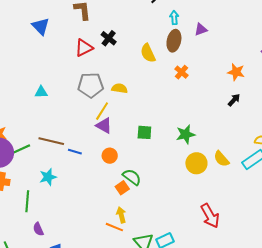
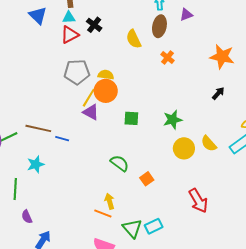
blue triangle: (41, 26) -> (38, 15), moved
orange star: (236, 72) -> (222, 57), size x1.4
cyan triangle: (41, 92) -> (69, 17), moved
black arrow: (234, 100) -> (218, 93), moved
orange circle: (110, 156) -> (106, 91), moved, size x1.5
orange square: (122, 188) -> (147, 179), moved

